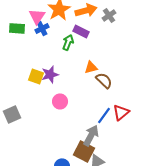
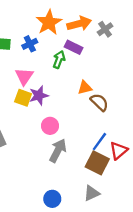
pink triangle: (37, 16) -> (24, 76), moved
red triangle: (121, 112) -> (119, 151), moved
gray arrow: (91, 135) -> (58, 151), moved
brown square: (84, 151) -> (97, 163), moved

